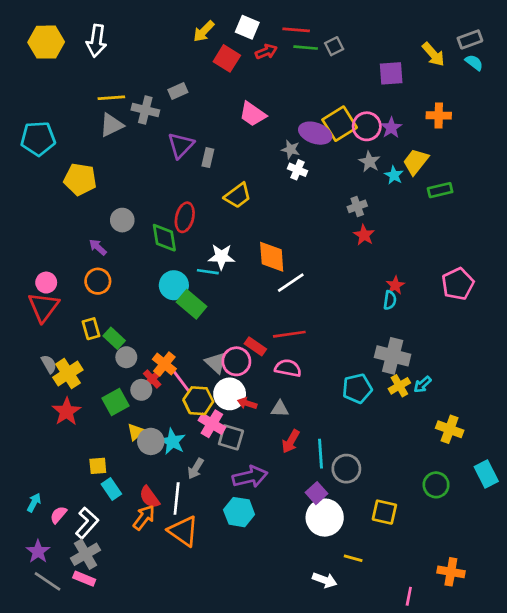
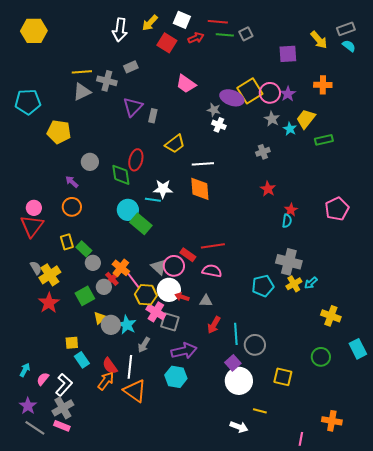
white arrow: (96, 41) -> (120, 30), moved
red star: (364, 235) -> (268, 189), moved
white line: (291, 283) -> (203, 164), moved, turned 30

